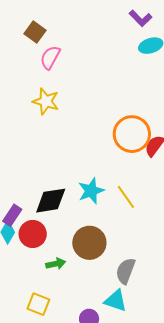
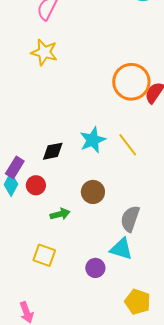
black diamond: (51, 201) -> (53, 151), size x0.7
red circle: (33, 234) -> (36, 185), size x0.7
brown circle: (89, 243) -> (93, 192), size x0.7

